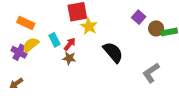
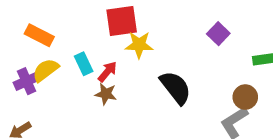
yellow star: (89, 26) -> (139, 45), turned -30
brown circle: (156, 28) -> (245, 97), moved
purple cross: (19, 52) -> (27, 81), turned 35

